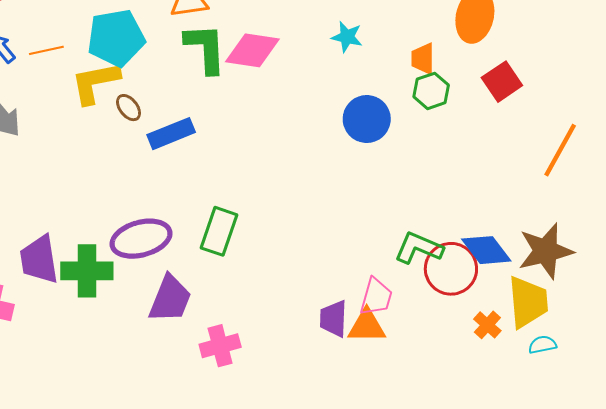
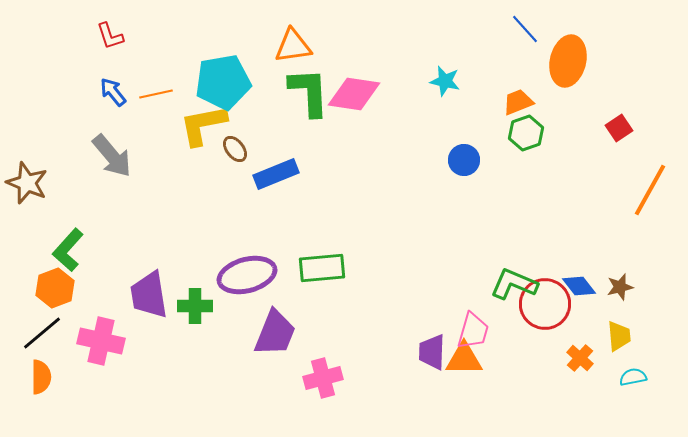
orange trapezoid: (423, 59) -> (518, 102), turned 68
red square: (502, 82) -> (619, 128), moved, size x0.7
blue circle: (367, 119) -> (464, 160), size x0.7
green rectangle: (219, 231) -> (322, 268), turned 66
blue diamond: (486, 250) -> (579, 286), size x0.7
brown star: (546, 251) -> (620, 287), moved, size x0.5
green cross: (87, 271) -> (195, 306), size x0.7
yellow trapezoid: (528, 302) -> (619, 336), size x0.6

